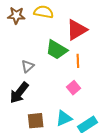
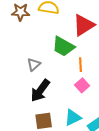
orange line: (78, 61) -> (80, 65), moved
black arrow: (19, 93) -> (40, 91), moved

